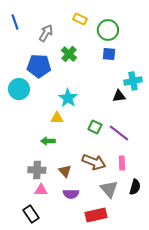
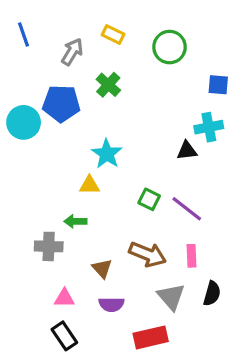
yellow rectangle: (80, 19) -> (113, 35), moved
blue square: (109, 54) -> (218, 85), moved
cyan circle: (19, 89) -> (24, 122), moved
gray cross: (37, 170) -> (49, 246), moved
black rectangle: (31, 214) -> (64, 336), moved

